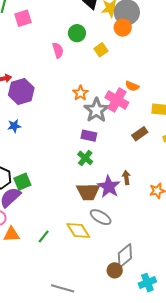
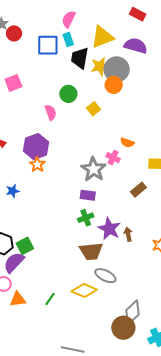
purple hexagon: (21, 91) -> (36, 147), moved
orange star: (80, 93) -> (37, 165), moved
pink cross: (117, 100) -> (113, 158), size x0.6
green cross: (85, 158) -> (86, 218), turned 35
purple star: (109, 187) -> (109, 229), moved
yellow diamond: (78, 230) -> (84, 291), turned -30
brown circle: (115, 270) -> (123, 328), size x1.5

